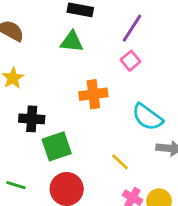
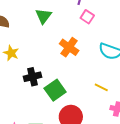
green triangle: (72, 42) -> (43, 16), turned -42
orange cross: (93, 94) -> (69, 47), turned -30

